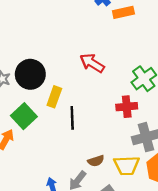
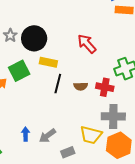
yellow rectangle: (54, 97) -> (48, 62), turned 66
brown semicircle: (96, 161) -> (81, 86), moved

